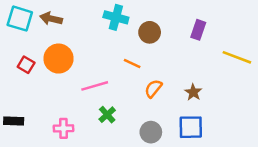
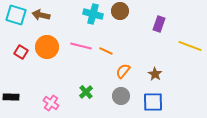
brown circle: (150, 32) -> (120, 11), moved
pink line: (95, 86) -> (81, 46), moved, turned 30
pink cross: (64, 128) -> (51, 103), turned 35
gray circle: (151, 132) -> (121, 96), moved

